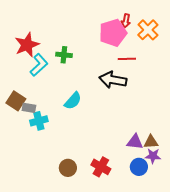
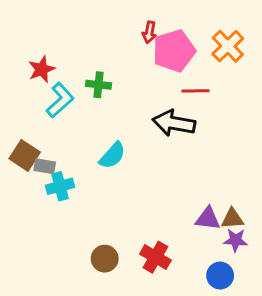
red arrow: (126, 21) -> (149, 32), moved
red star: (27, 45) -> (42, 69), size x0.7
blue circle: (139, 167) -> (220, 276), moved

